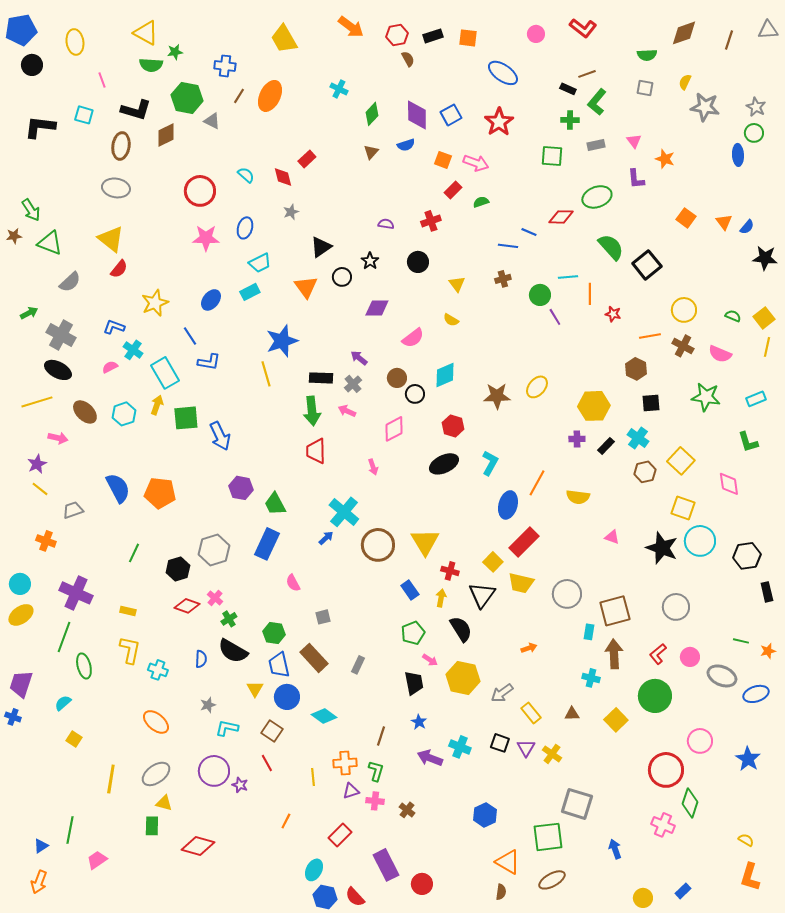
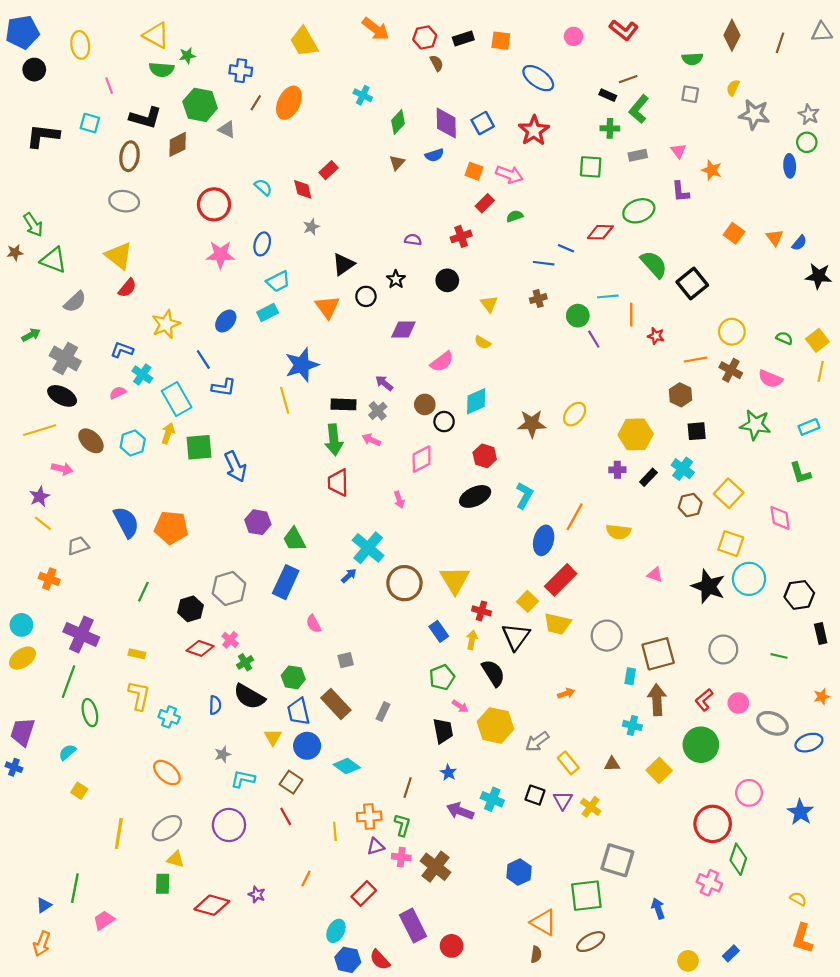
brown diamond: (684, 33) -> (732, 35), turned -44
green line: (741, 641) -> (779, 656), moved
purple star: (240, 785) -> (257, 895), moved
brown cross: (407, 810) -> (435, 867), size x1.8

